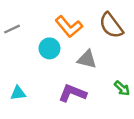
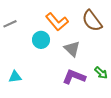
gray triangle: (87, 59) -> (72, 49), turned 30
purple L-shape: (72, 93) -> (74, 77), moved

